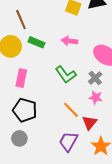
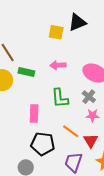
green L-shape: (66, 75) -> (60, 98), turned 40
pink rectangle: (21, 78) -> (34, 113), moved
black pentagon: (25, 110) -> (43, 144), moved

